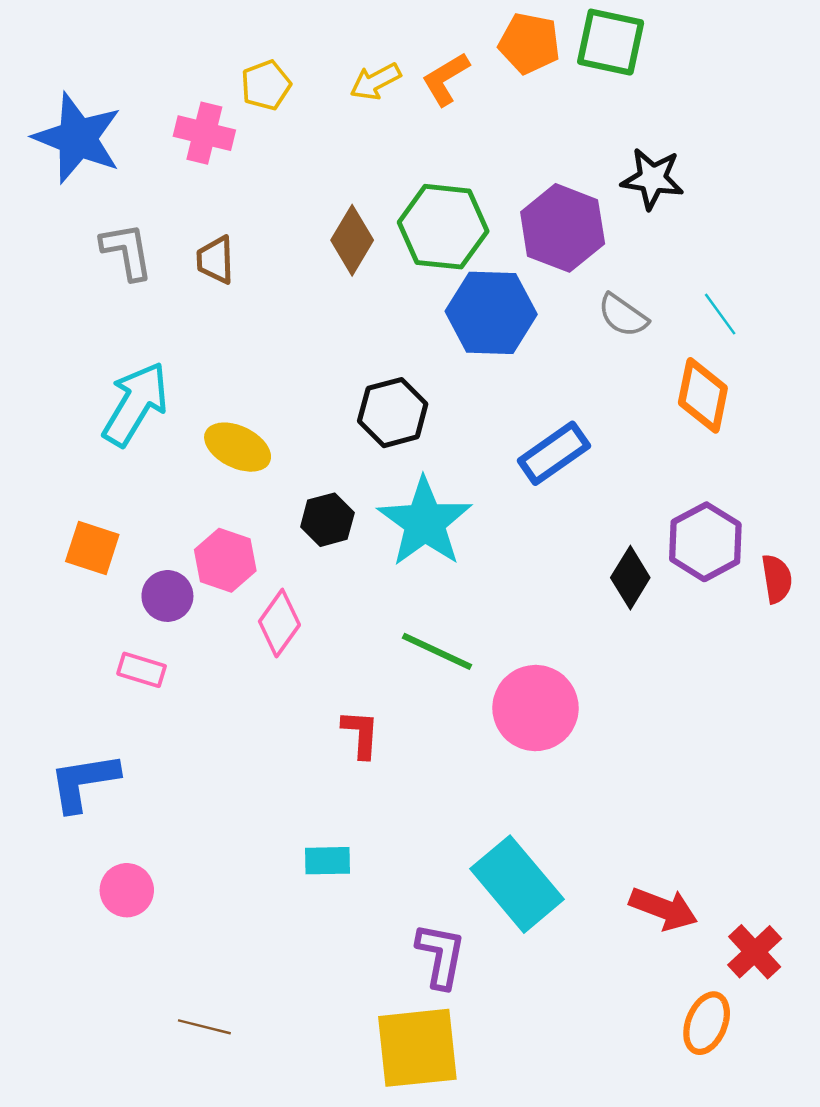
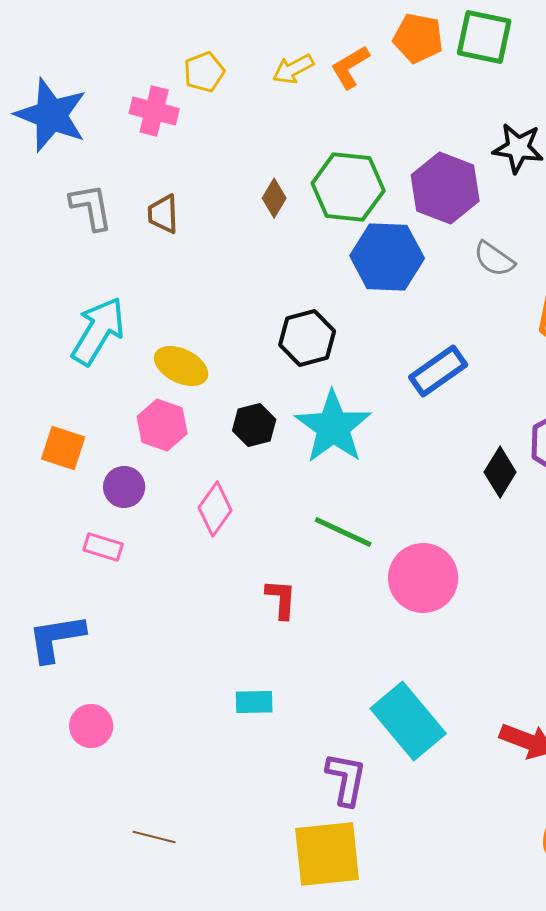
brown diamond: (352, 240) -> (274, 198), size x0.7
pink hexagon: (225, 560) -> (162, 425), moved

